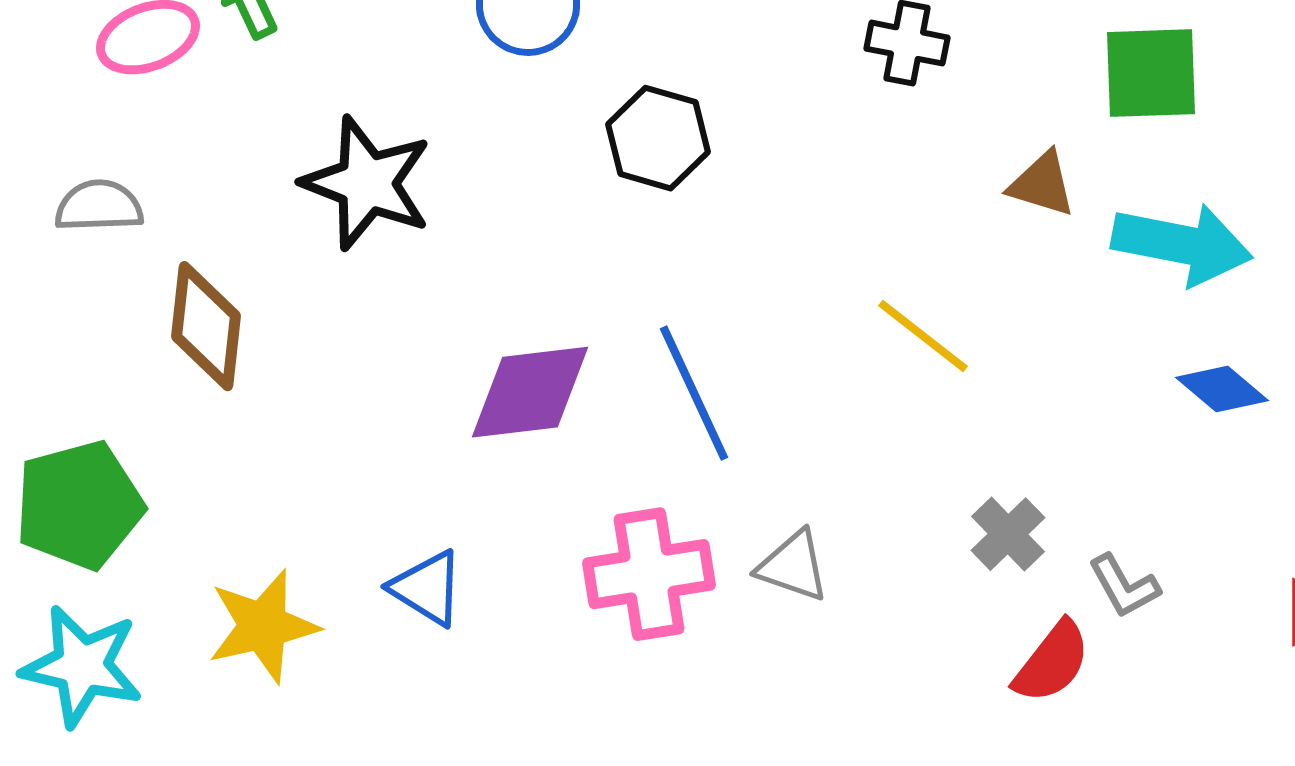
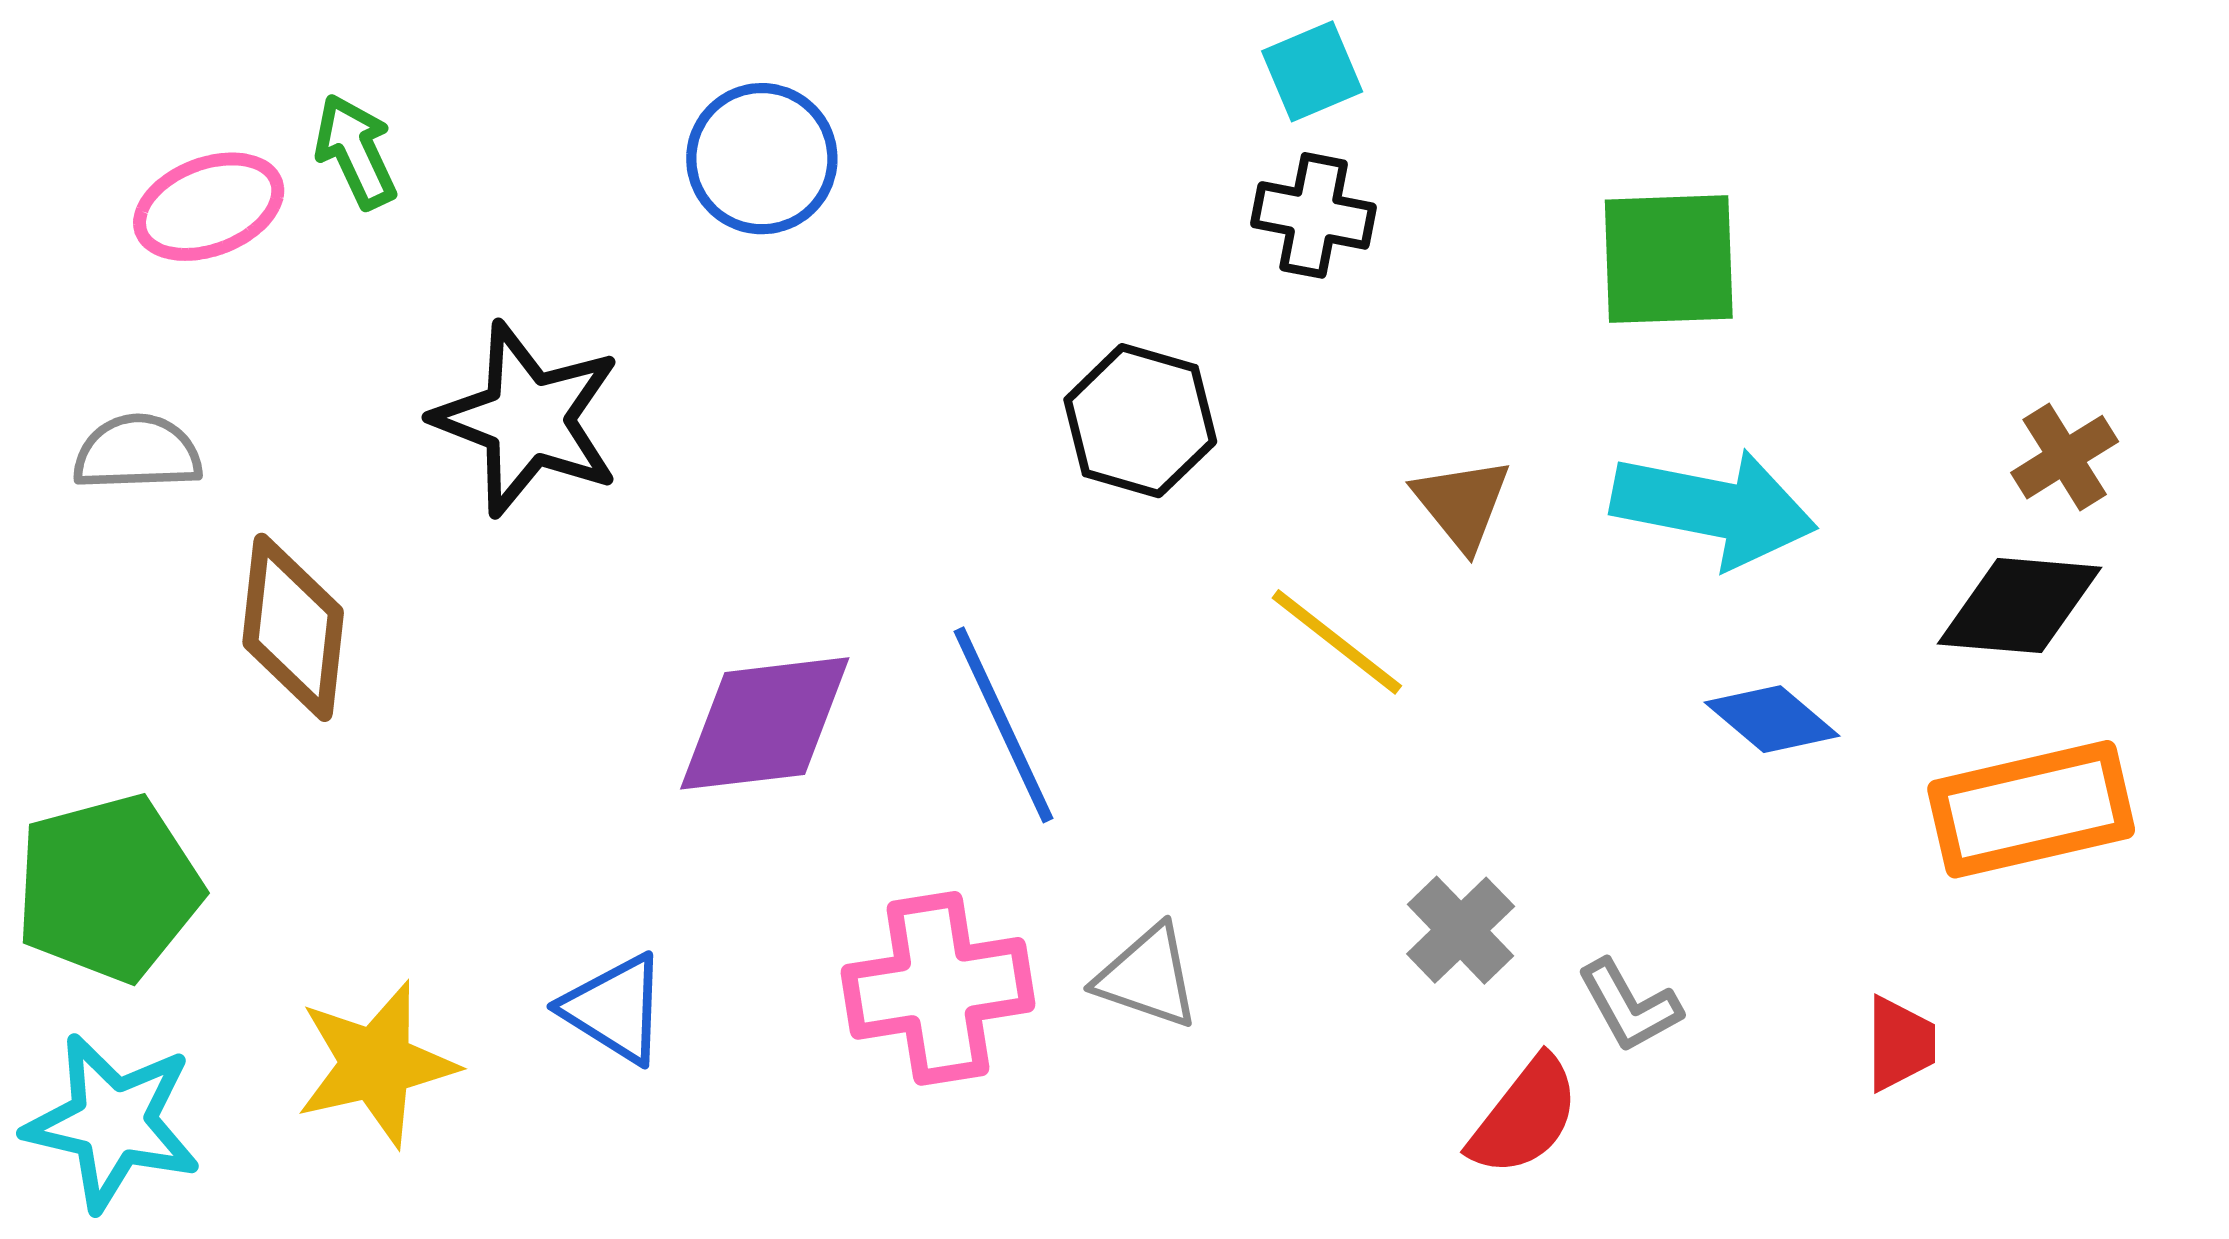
black hexagon: (658, 138) -> (1140, 421), moved
brown triangle: (1042, 184) -> (1462, 504), moved, turned 34

